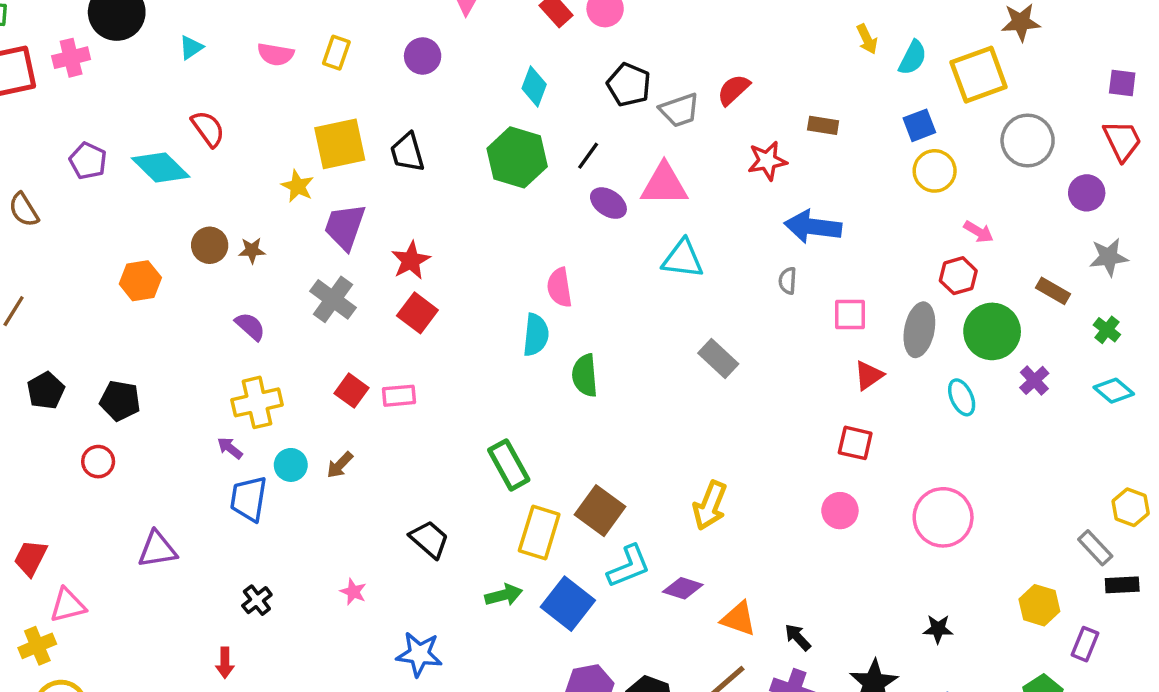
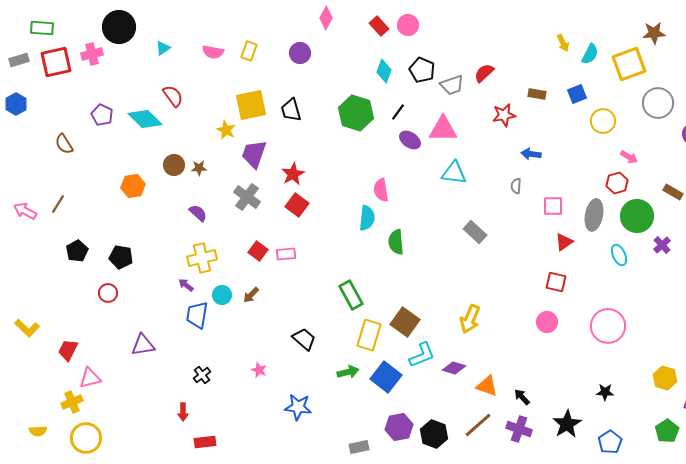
cyan diamond: (534, 86) -> (384, 71), moved
blue square: (919, 125) -> (577, 94), moved
blue arrow: (813, 227) -> (531, 154), size x0.6

